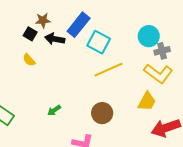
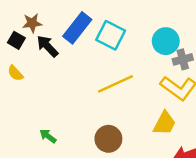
black arrow: (55, 39) -> (47, 46), turned 36
cyan square: (99, 42) -> (111, 35), moved
green arrow: (54, 110) -> (48, 136), turned 72

